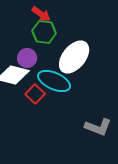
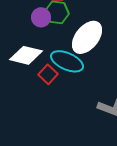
purple circle: (27, 58) -> (41, 17), moved

